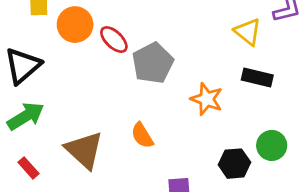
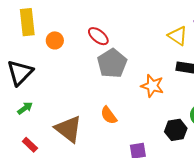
orange circle: (75, 25) -> (55, 40), size x0.7
red ellipse: (114, 40) -> (98, 36), moved
green arrow: (26, 116) -> (25, 108), size x0.6

